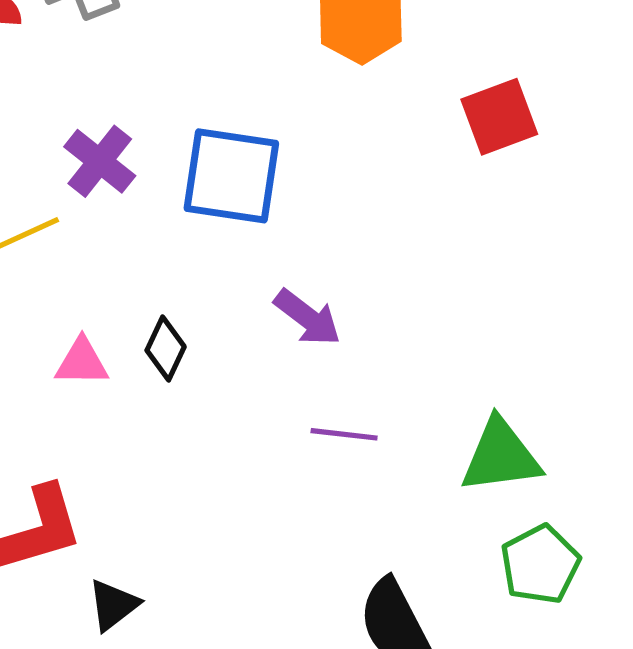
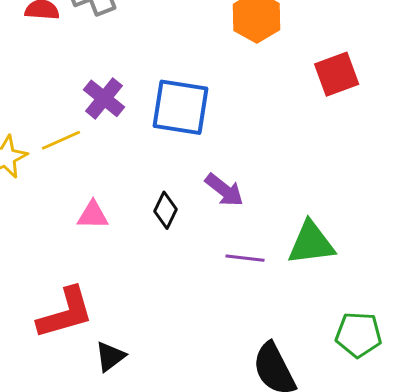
black diamond: (166, 349) -> (165, 210), moved
green triangle: (501, 456) -> (311, 243), moved
green pentagon: (540, 564) -> (359, 335), turned 30

